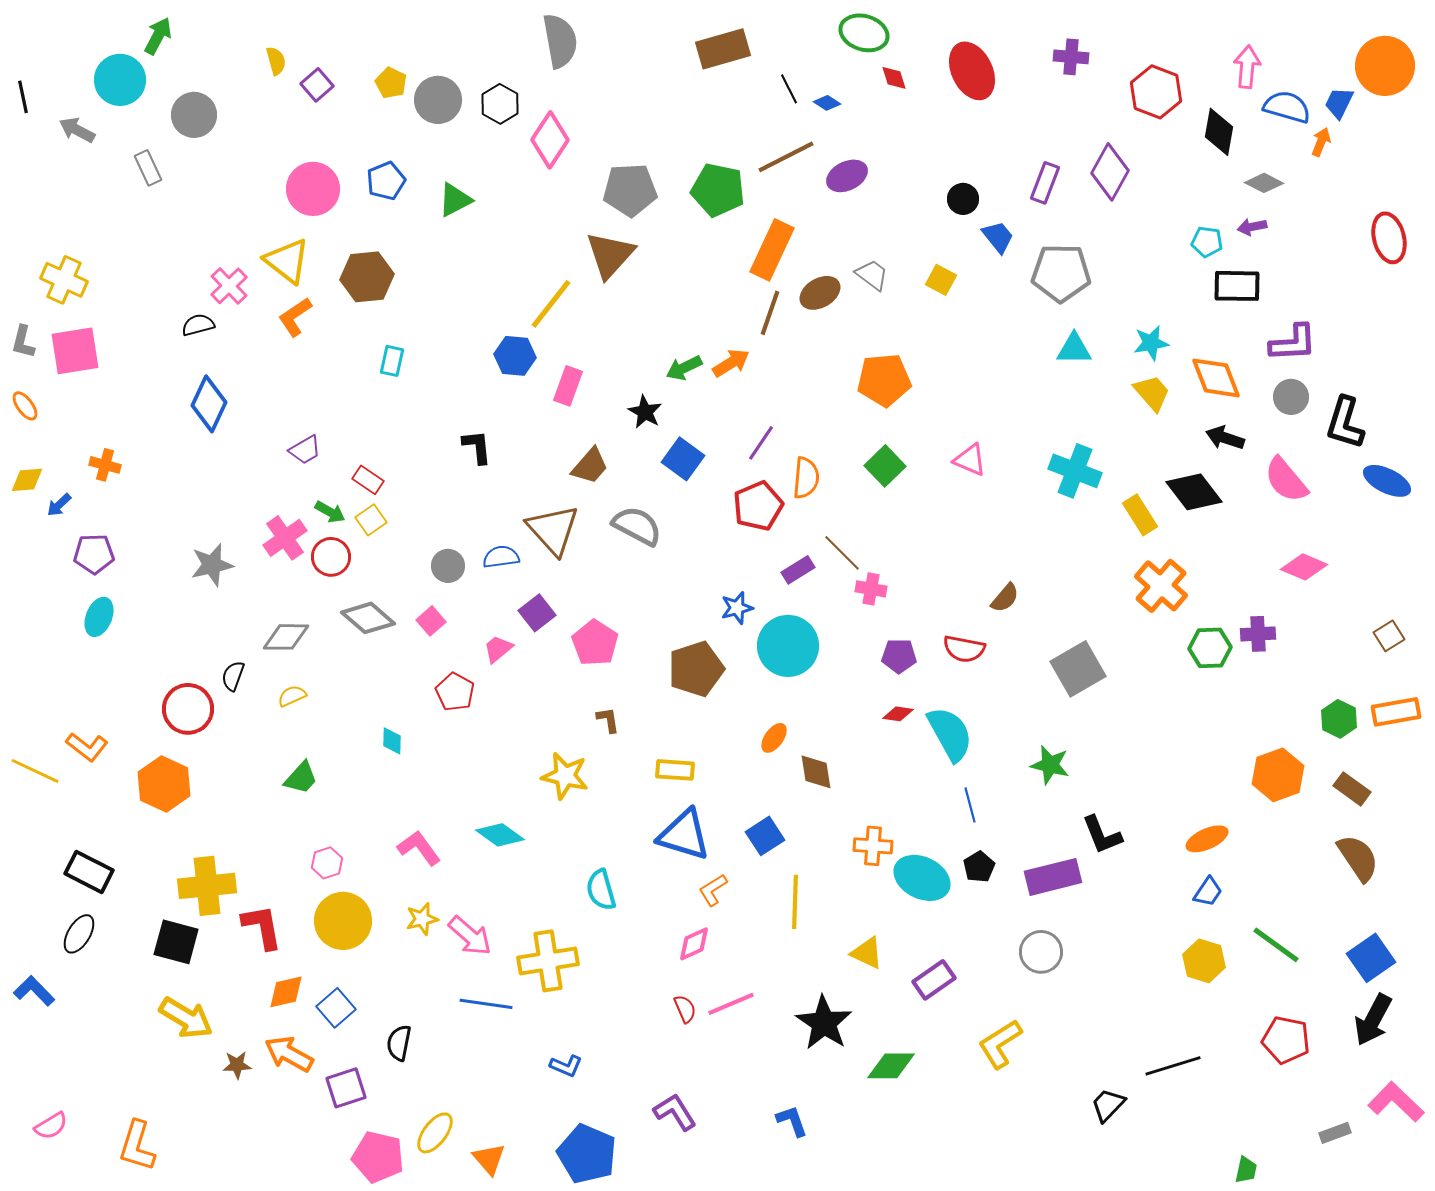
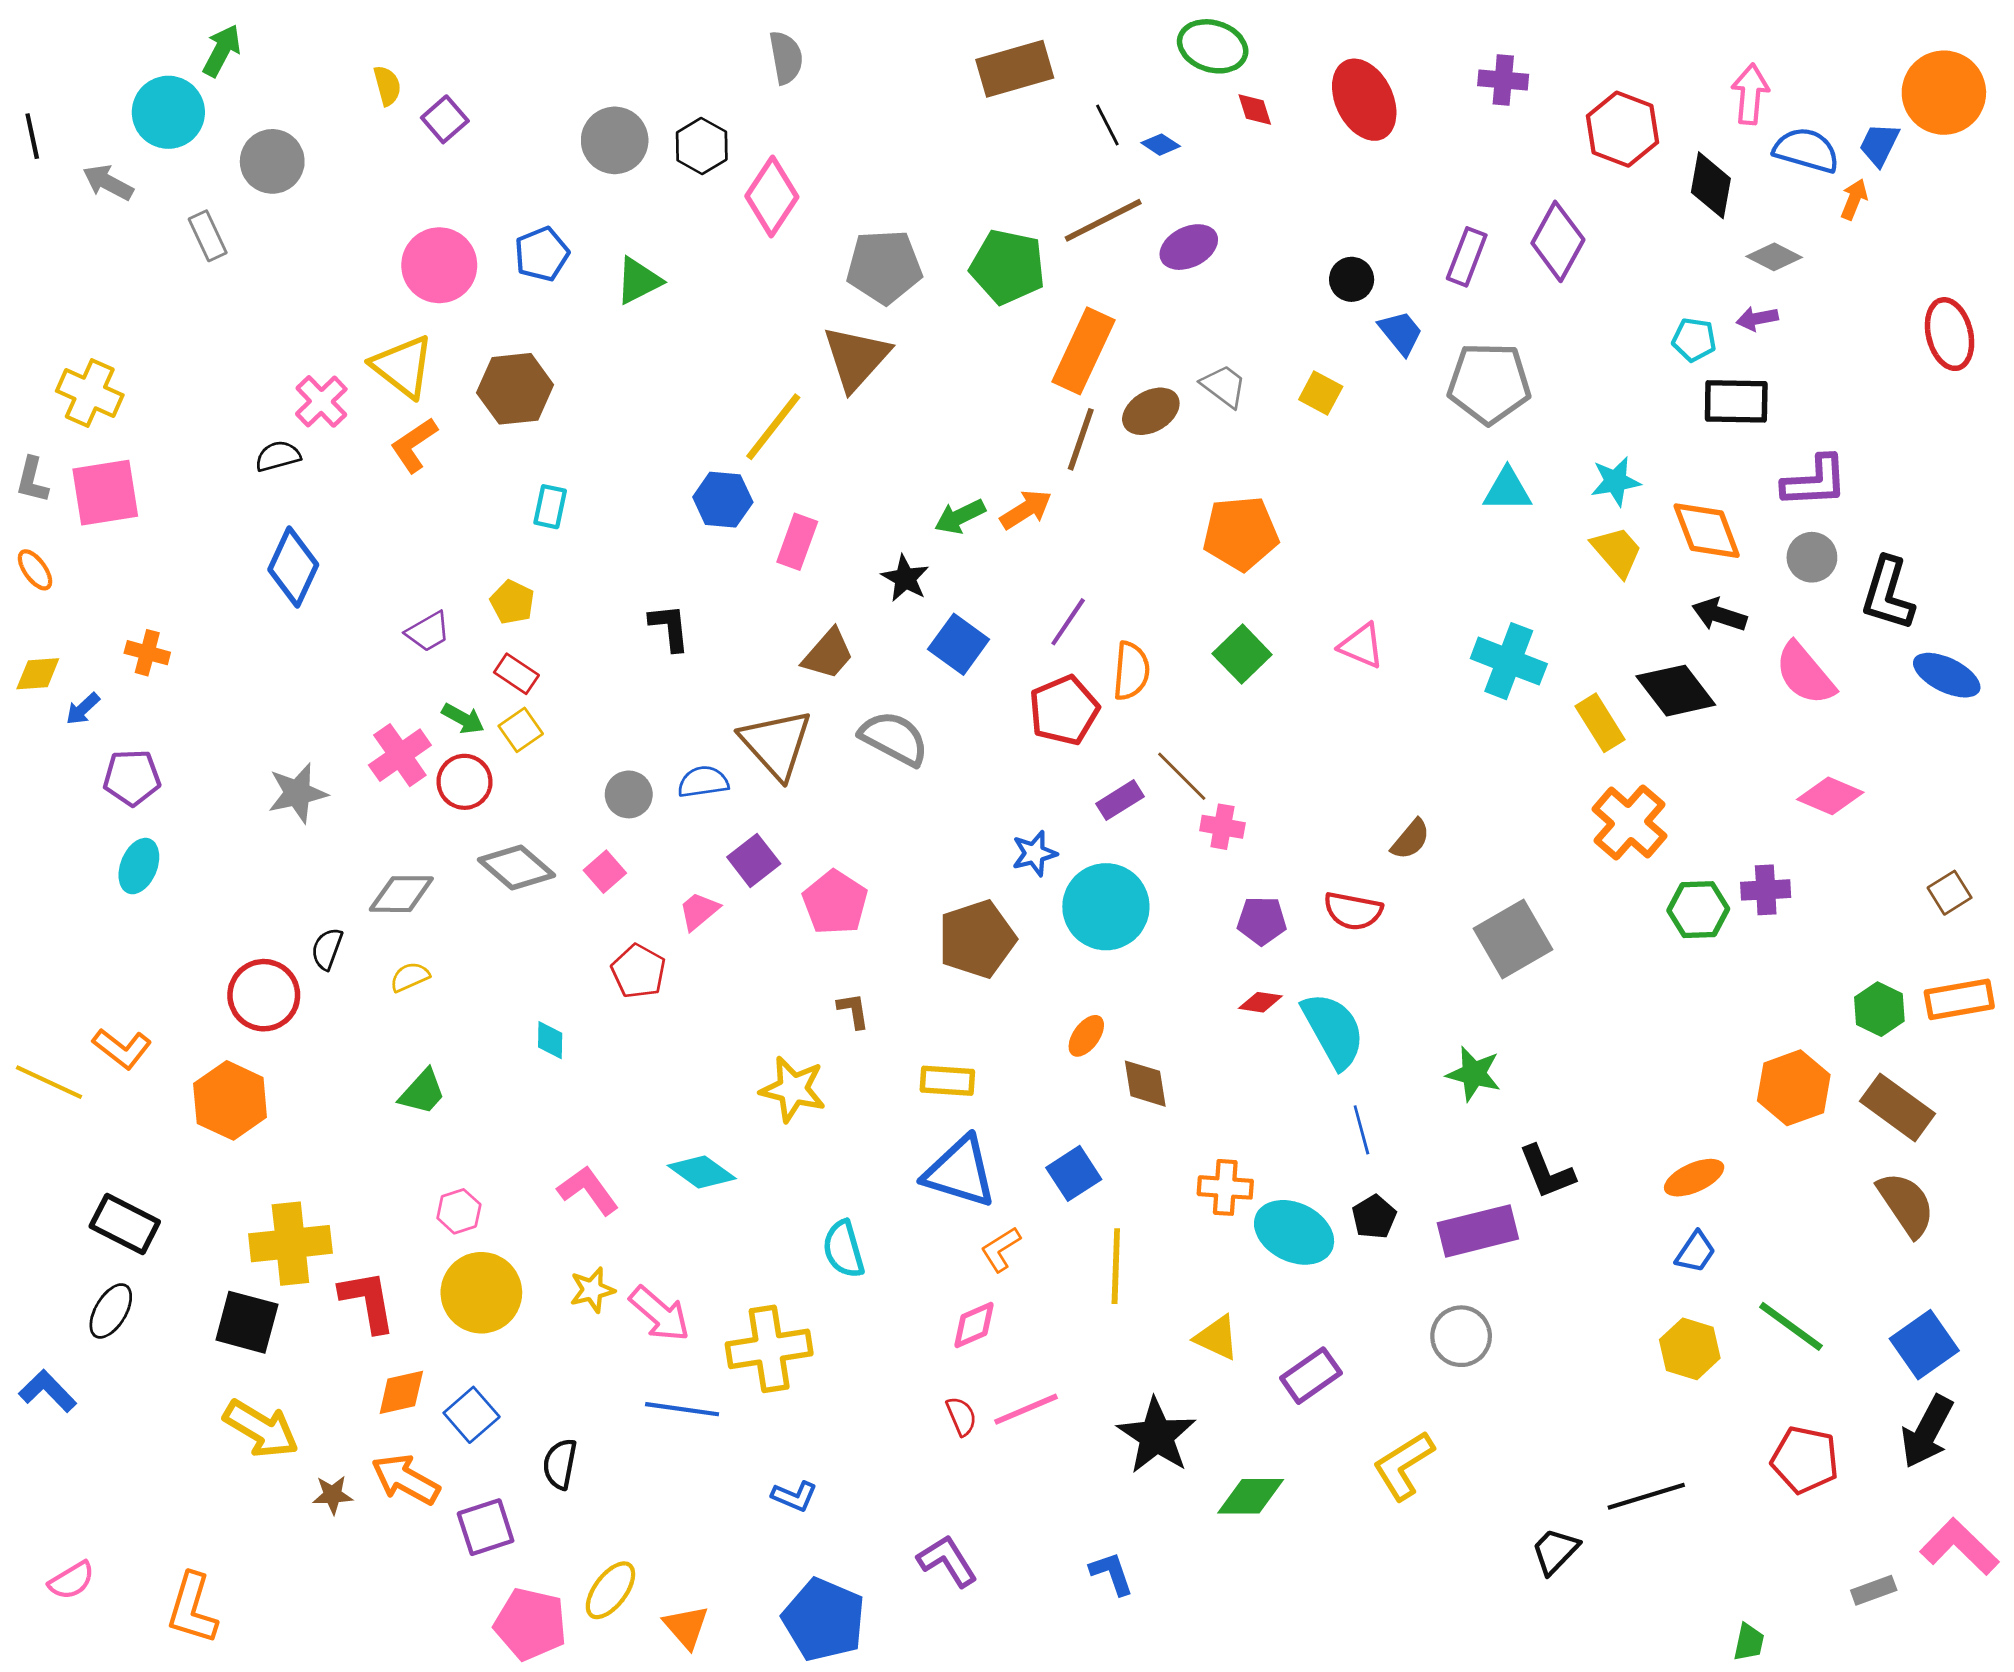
gray semicircle: (560, 41) -> (786, 58), size x0.7
yellow pentagon: (391, 83) -> (512, 602), moved
brown rectangle: (1352, 789) -> (1898, 1107), size x1.4

